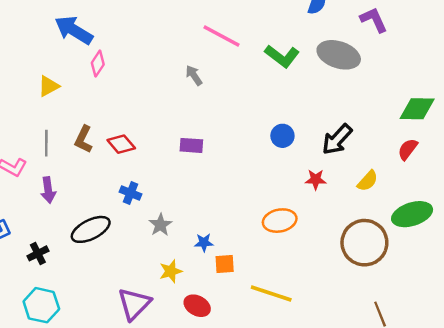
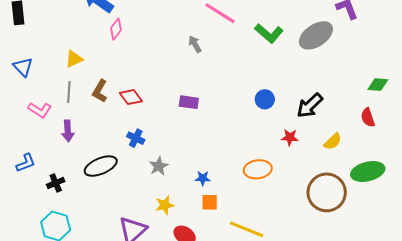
gray ellipse: (339, 55) -> (316, 35), turned -56
yellow triangle: (49, 86) -> (74, 59), moved
green diamond: (417, 109) -> (378, 85), size x0.7
red semicircle: (408, 149) -> (368, 118), turned -60
blue star: (204, 242) -> (203, 178), moved

